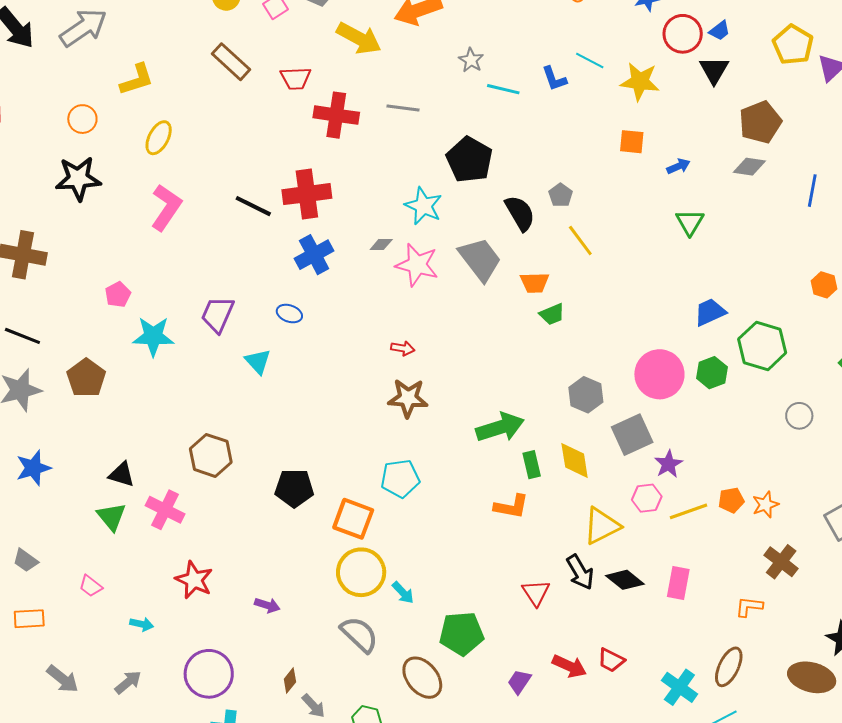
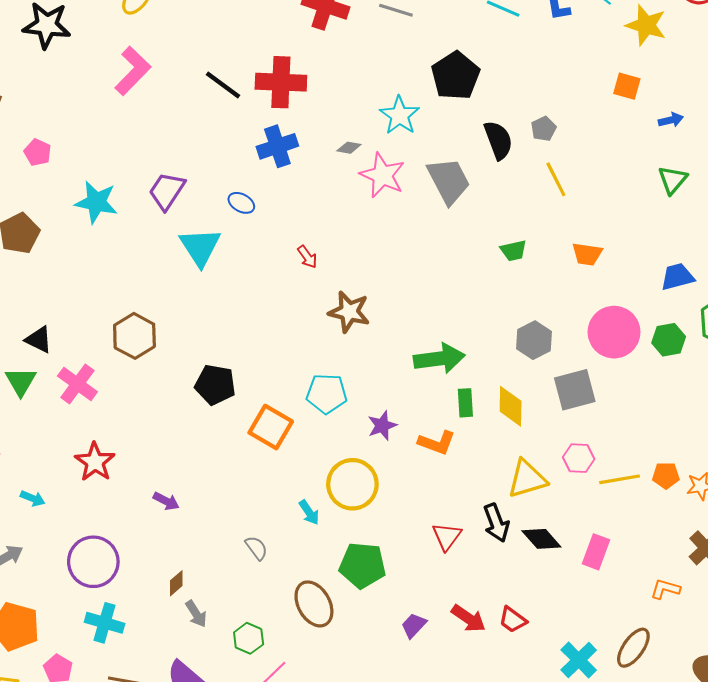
orange trapezoid: (535, 283) -> (587, 254), moved
pink pentagon: (118, 295) -> (38, 152), moved, turned -30
red arrow: (403, 348) -> (307, 257), moved, turned 35
cyan triangle: (258, 361) -> (200, 247), size x1.5
purple star: (668, 464) -> (382, 426), moved
yellow circle: (361, 572) -> (352, 484), moved
gray semicircle: (359, 634) -> (256, 548), size x0.6

